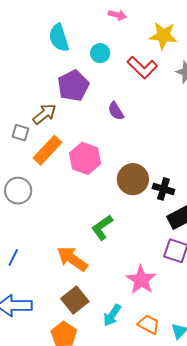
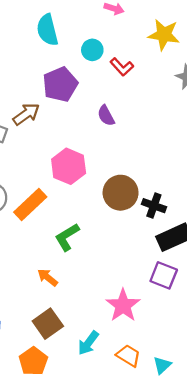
red L-shape: (142, 68) -> (122, 67), moved, size x0.7
orange rectangle: (47, 150) -> (30, 205), moved
green L-shape: (102, 227) -> (67, 237), moved
orange arrow: (72, 259) -> (48, 277), size x0.6

